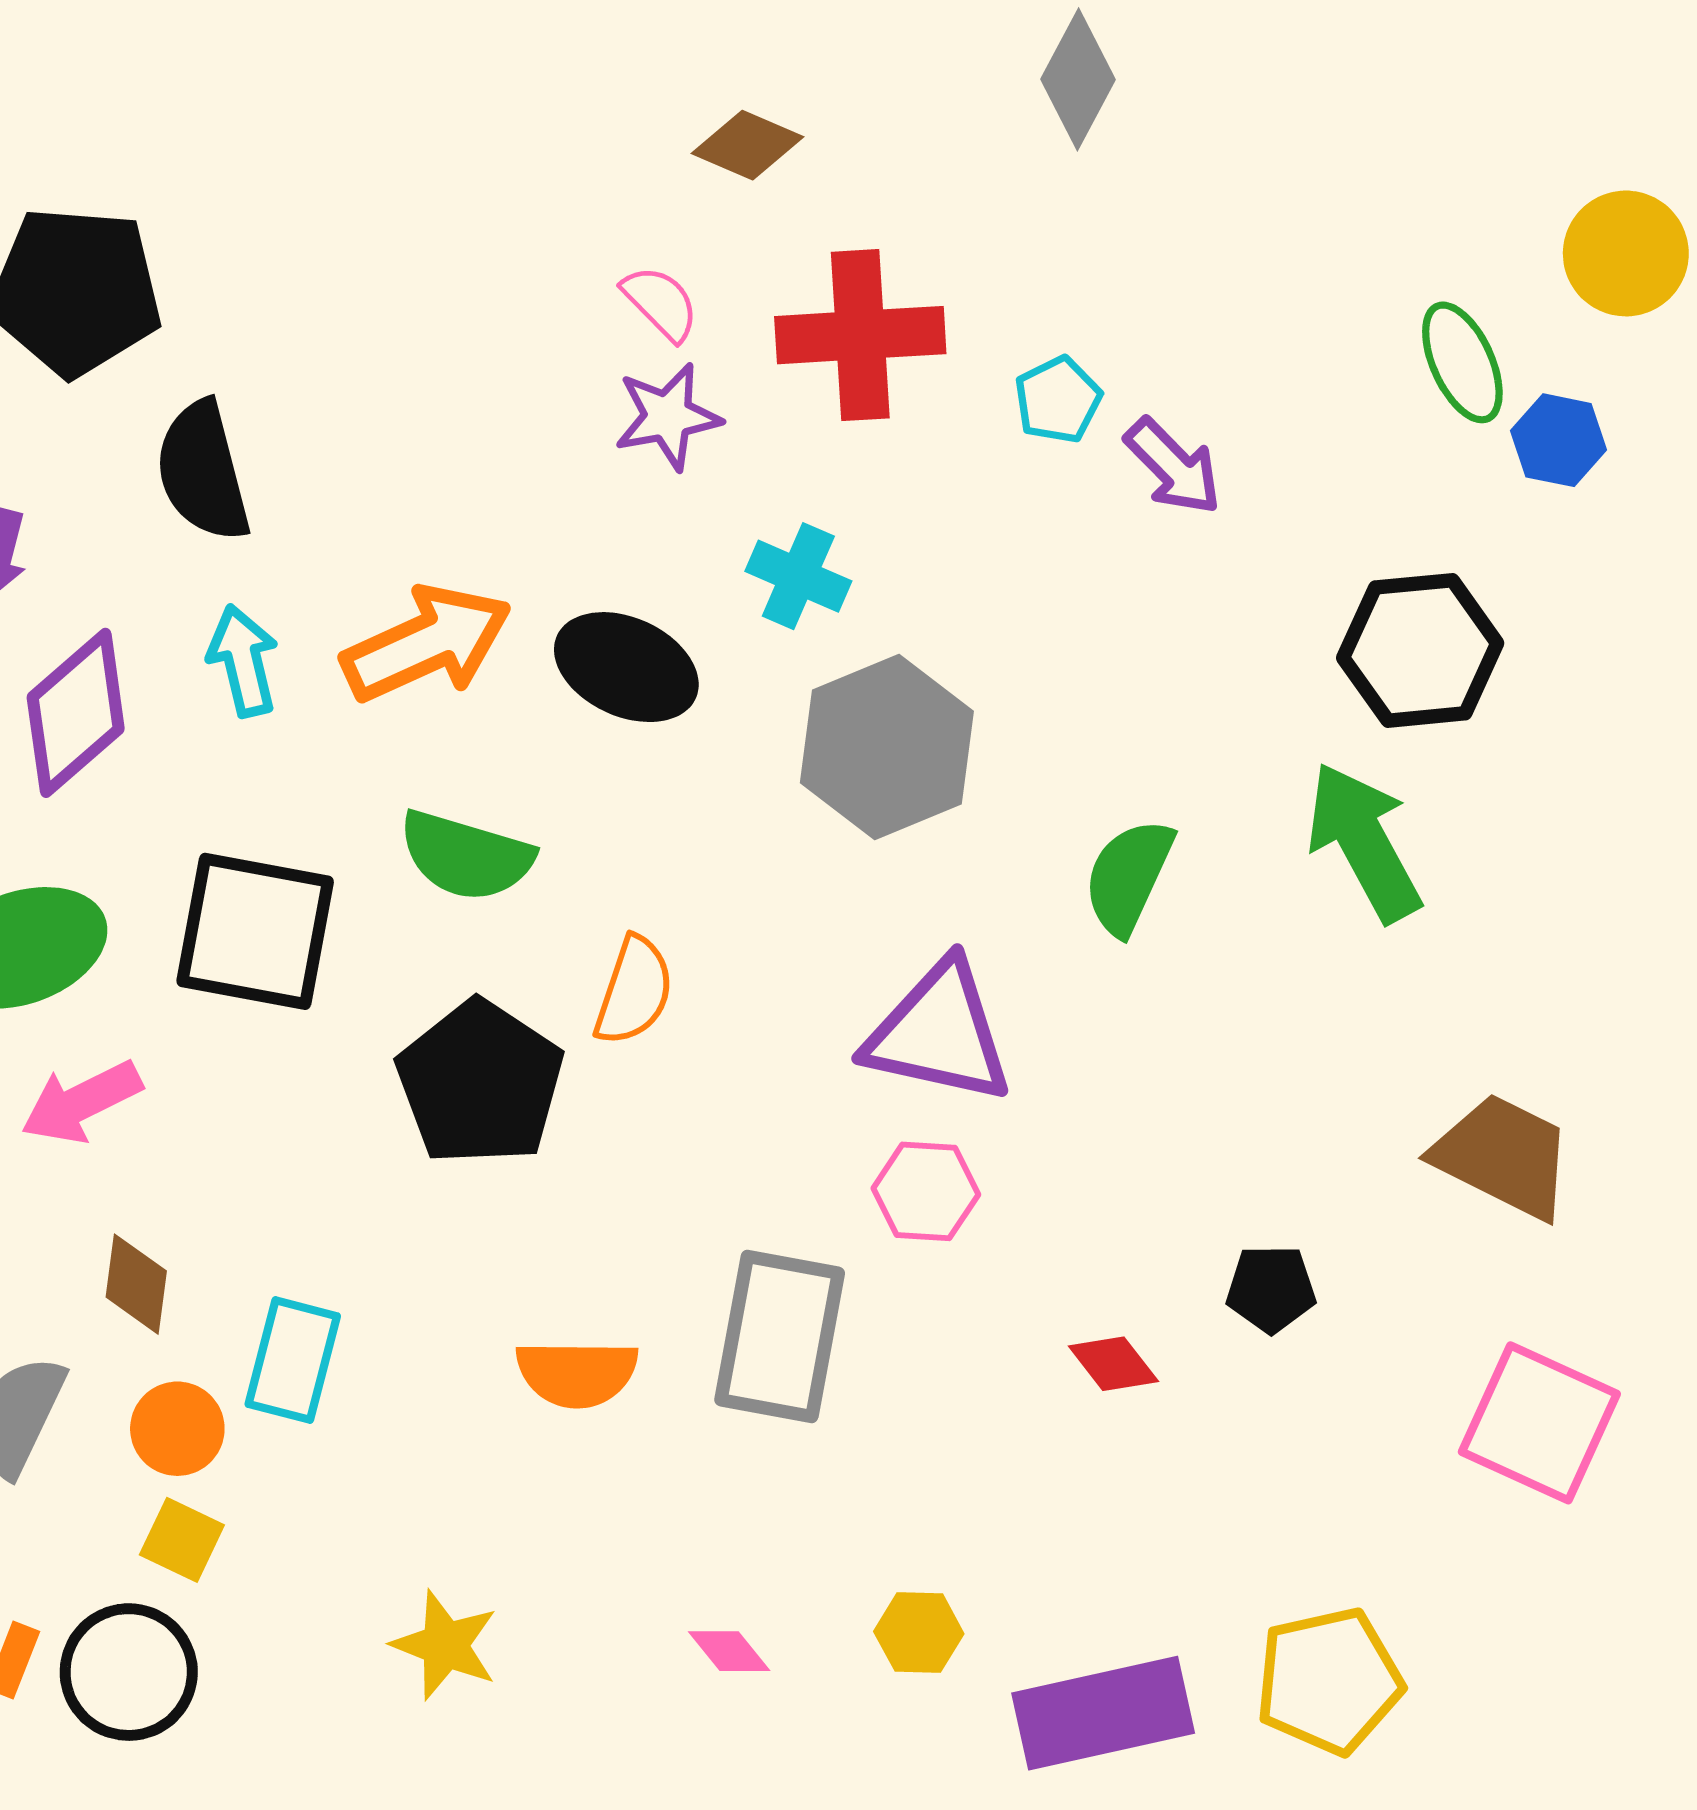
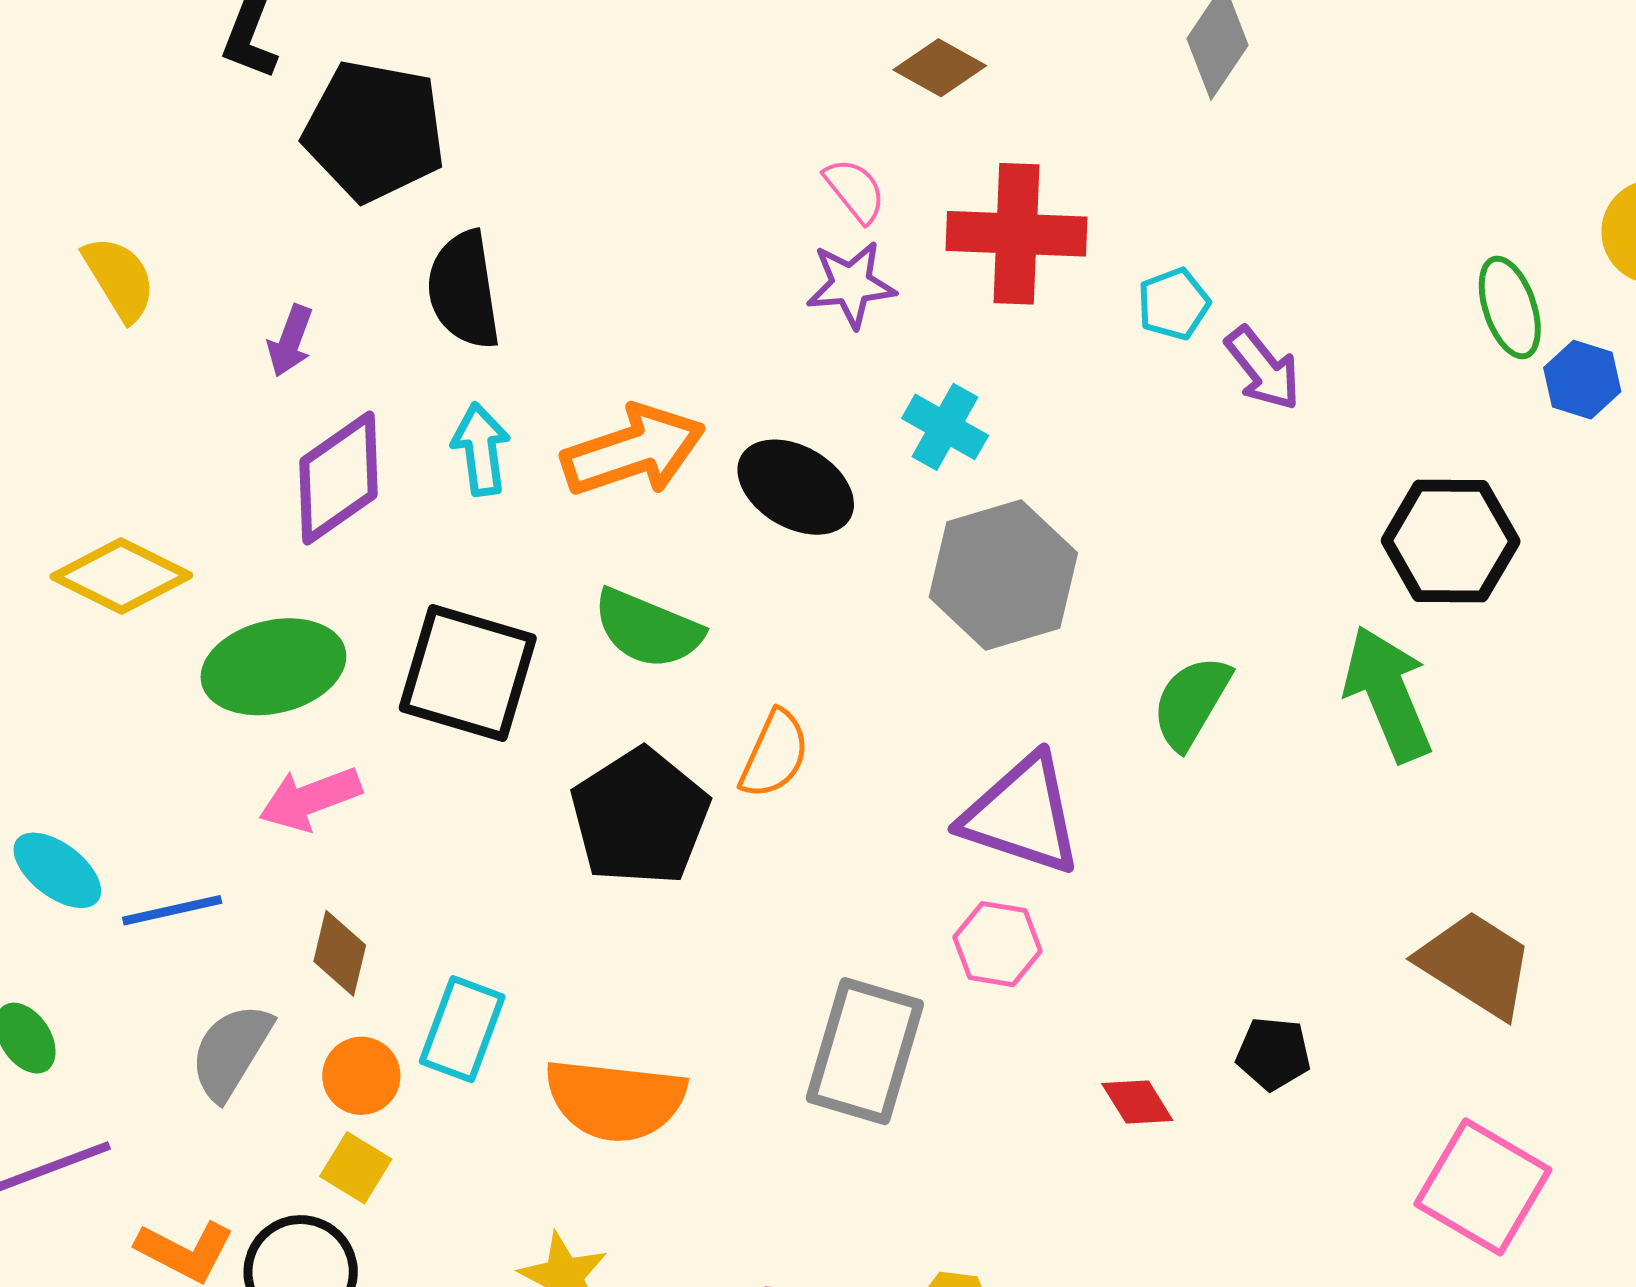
orange semicircle: (577, 1373) -> (615, 1100), moved, size x1.4

